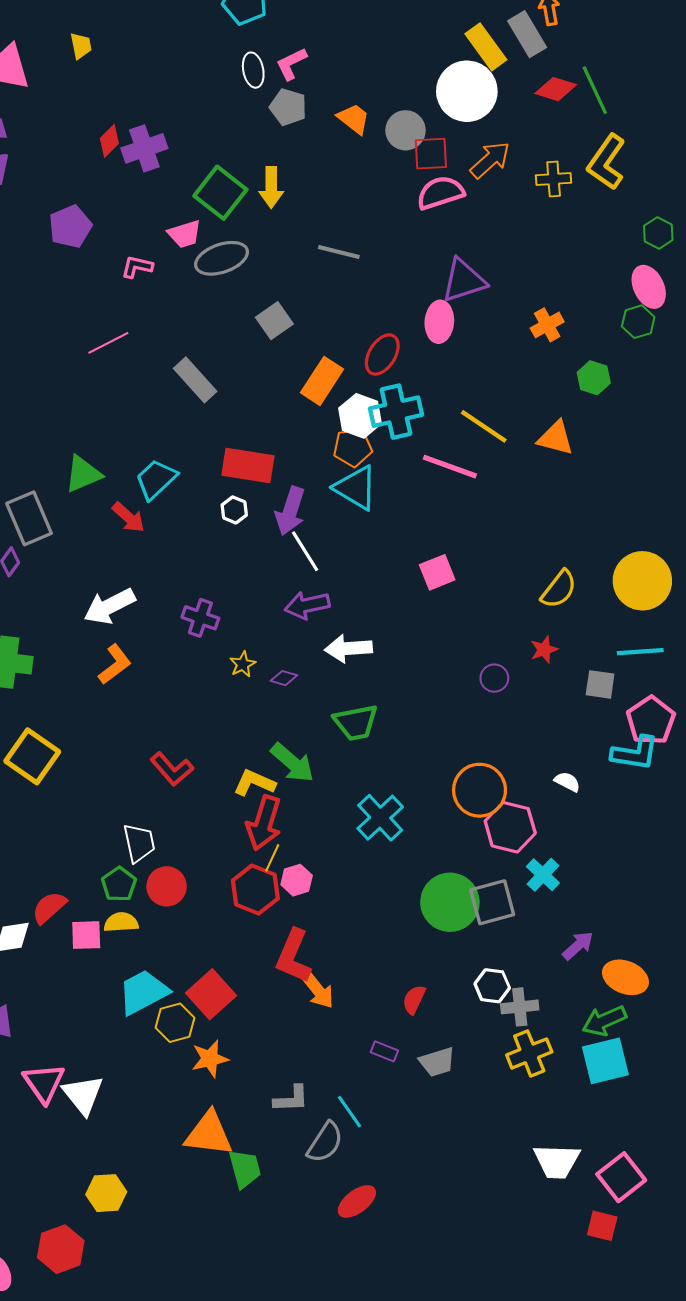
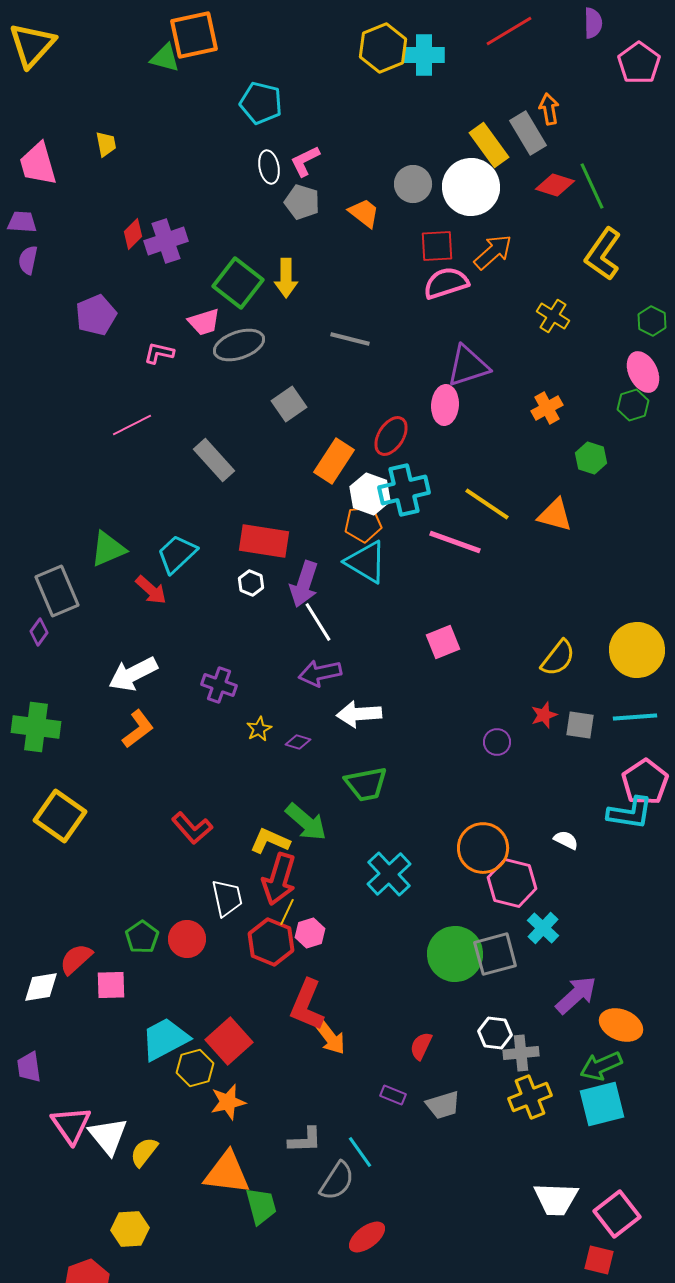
gray circle: (406, 130) -> (413, 184), moved
yellow cross: (554, 179) -> (553, 316), moved, turned 36
gray square: (600, 684) -> (580, 725), moved
white trapezoid: (139, 843) -> (227, 898), moved
yellow semicircle: (121, 922) -> (144, 1152), moved, turned -48
purple arrow: (578, 946) -> (576, 995), size x1.4

